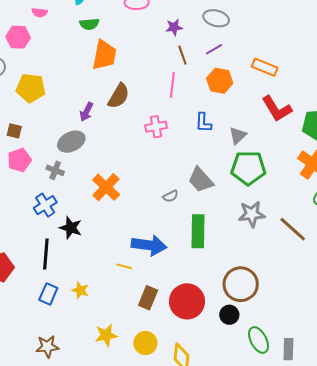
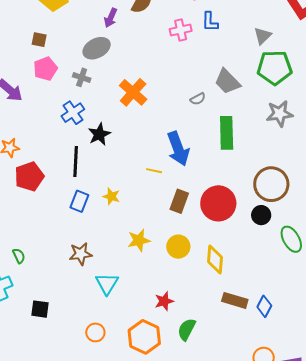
blue L-shape: (203, 123) -> (210, 22), moved
black star: (71, 228) -> (99, 134), turned 30
blue arrow: (149, 245) -> (178, 149), turned 64

